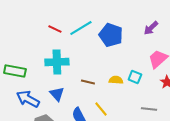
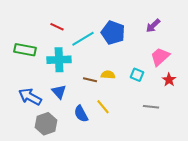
cyan line: (81, 28) -> (83, 39), moved
green rectangle: (15, 71) -> (25, 50), moved
yellow semicircle: (116, 80) -> (108, 75), moved

